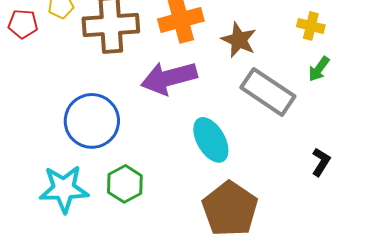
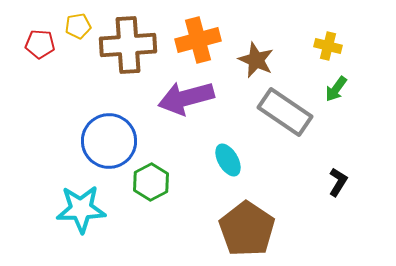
cyan ellipse: (211, 140) -> (228, 160), size x0.7
green hexagon: (125, 184) -> (151, 182), moved

